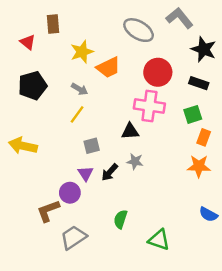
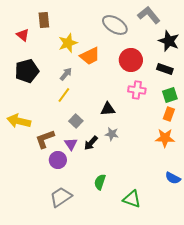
gray arrow: (80, 89) -> (66, 74), turned -80
pink cross: (149, 106) -> (137, 90), moved, size x0.7
green square: (193, 114) -> (170, 95), moved
gray square: (92, 146) -> (76, 121), turned -32
brown L-shape: (48, 211) -> (45, 139), moved

